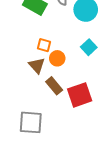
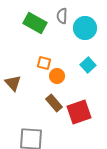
brown triangle: (37, 65) -> (13, 83), moved

